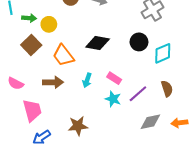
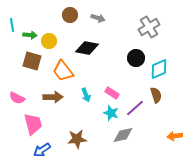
black diamond: (98, 43) -> (87, 48), moved
brown square: (31, 45) -> (32, 61), turned -30
cyan arrow: (87, 80) -> (86, 95), turned -40
brown semicircle: (167, 89) -> (156, 95), moved
gray diamond: (150, 122) -> (123, 135), moved

